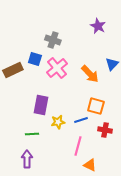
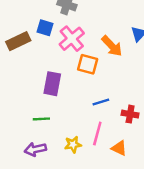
orange square: (96, 106) -> (88, 64), moved
yellow star: (58, 122) -> (73, 144), moved
purple arrow: (27, 159) -> (35, 149), turned -102
orange triangle: (90, 165) -> (119, 148), moved

